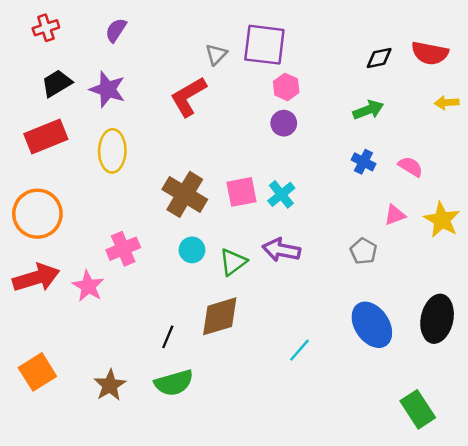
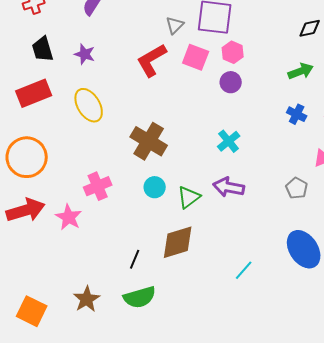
black trapezoid: (57, 83) -> (43, 49), turned -76
purple star: (107, 89) -> (85, 54), size x0.7
yellow ellipse: (112, 151) -> (89, 105), turned -32
pink square: (241, 192) -> (196, 57), moved, turned 32
orange square: (37, 372) -> (32, 311), moved, turned -32

